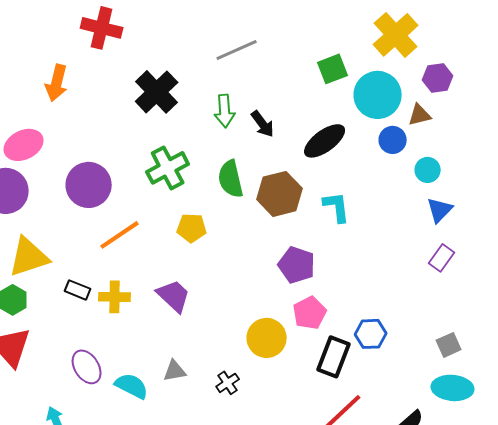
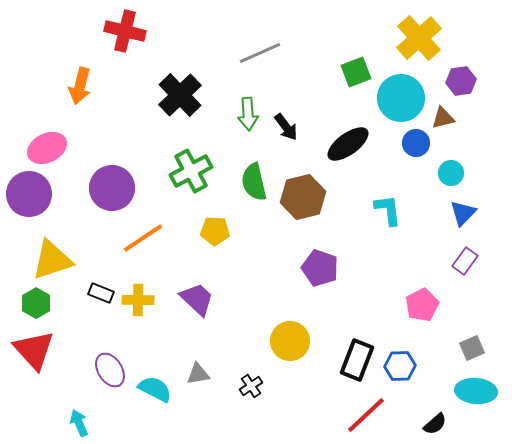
cyan L-shape: (337, 207) -> (388, 210), moved
pink pentagon: (310, 313) -> (422, 305), moved
blue hexagon: (371, 334) -> (400, 366), moved

